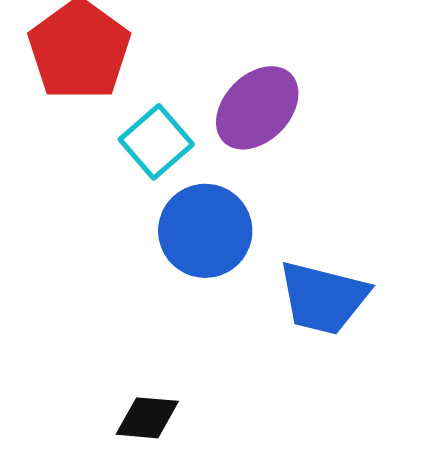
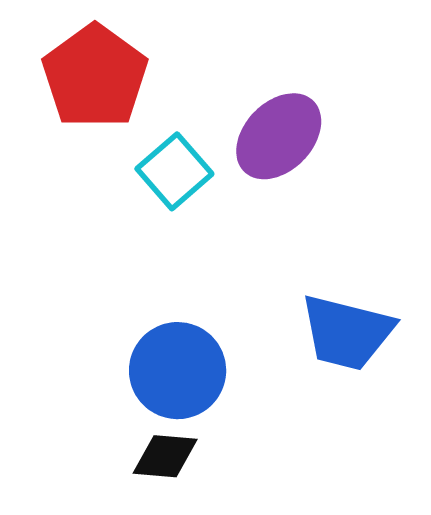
blue circle: (205, 231) -> (178, 371), moved

